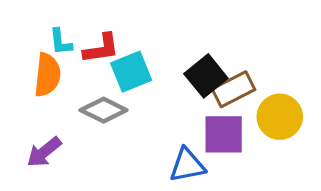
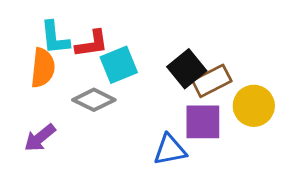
cyan L-shape: (61, 42) -> (55, 38), size x1.4

